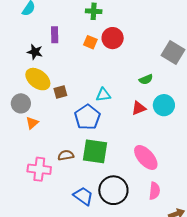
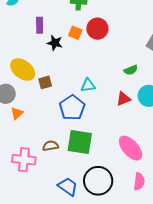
black star: (35, 52) -> (55, 43), moved

